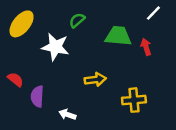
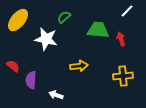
yellow cross: (134, 100) -> (123, 76), moved

